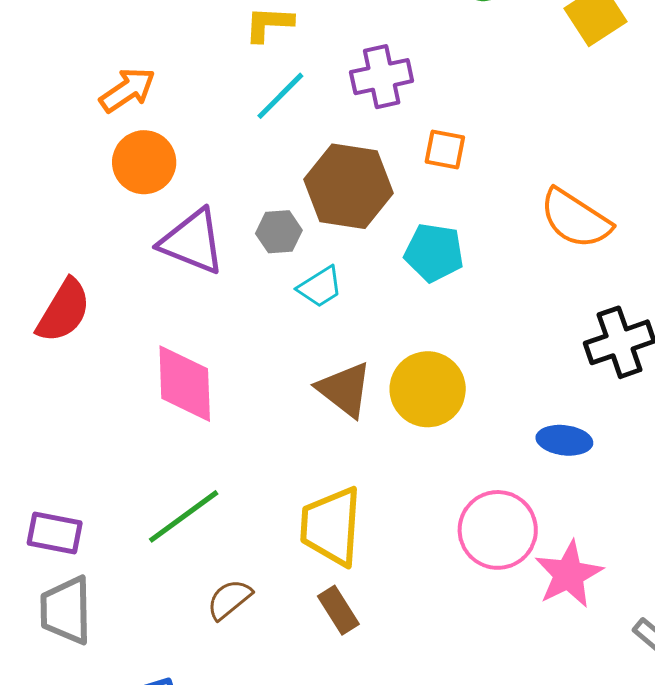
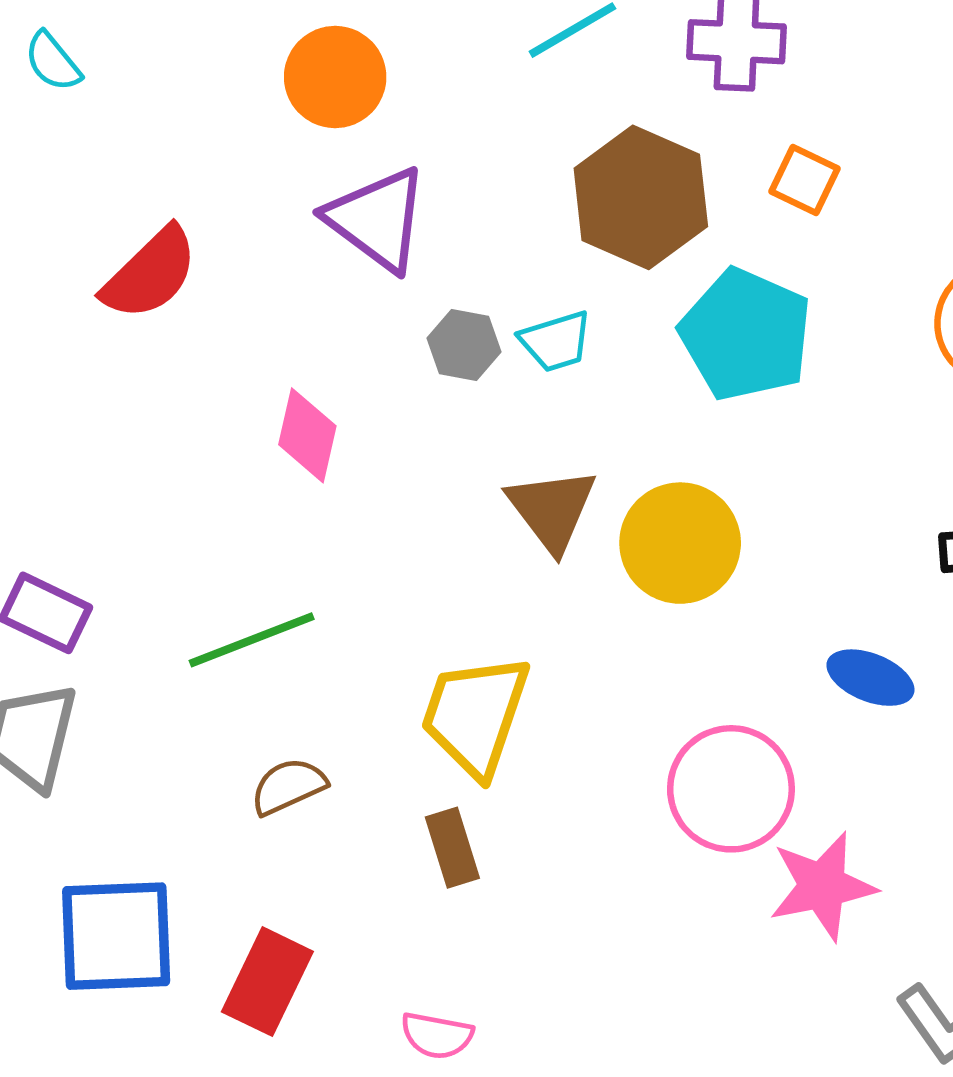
gray hexagon: (279, 232) -> (464, 345), moved
cyan pentagon: (434, 253) -> (746, 335), size x1.4
pink diamond: (185, 384) -> (307, 435), size x0.7

